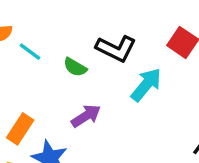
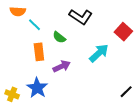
black L-shape: (116, 49) -> (81, 17), moved
orange rectangle: (20, 129) -> (39, 52), moved, turned -48

